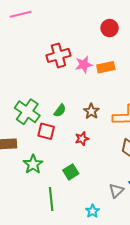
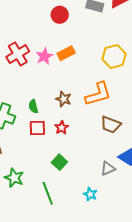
green semicircle: (60, 111) -> (33, 106), turned 144
red square: (46, 131) -> (37, 128), moved
green star: (33, 164) -> (14, 178), moved
gray triangle: (116, 191) -> (108, 168), turned 35

